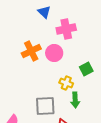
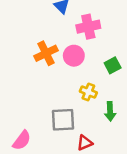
green square: (86, 69) -> (113, 65), moved
green arrow: (75, 100) -> (110, 111), moved

